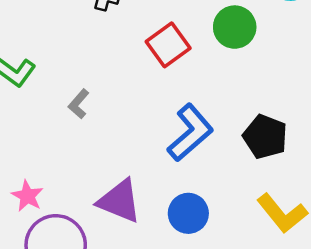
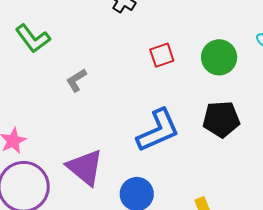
red square: (168, 45) -> (162, 55), size x0.7
black pentagon: (265, 137) -> (221, 119), moved, turned 30

